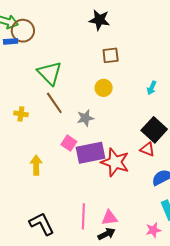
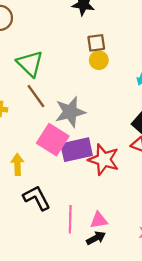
yellow circle: (104, 88) -> (99, 60), moved
gray star: (85, 118) -> (70, 112), size x1.6
pink square: (69, 143) -> (53, 140), size x1.8
black L-shape: (42, 224) -> (37, 198), moved

